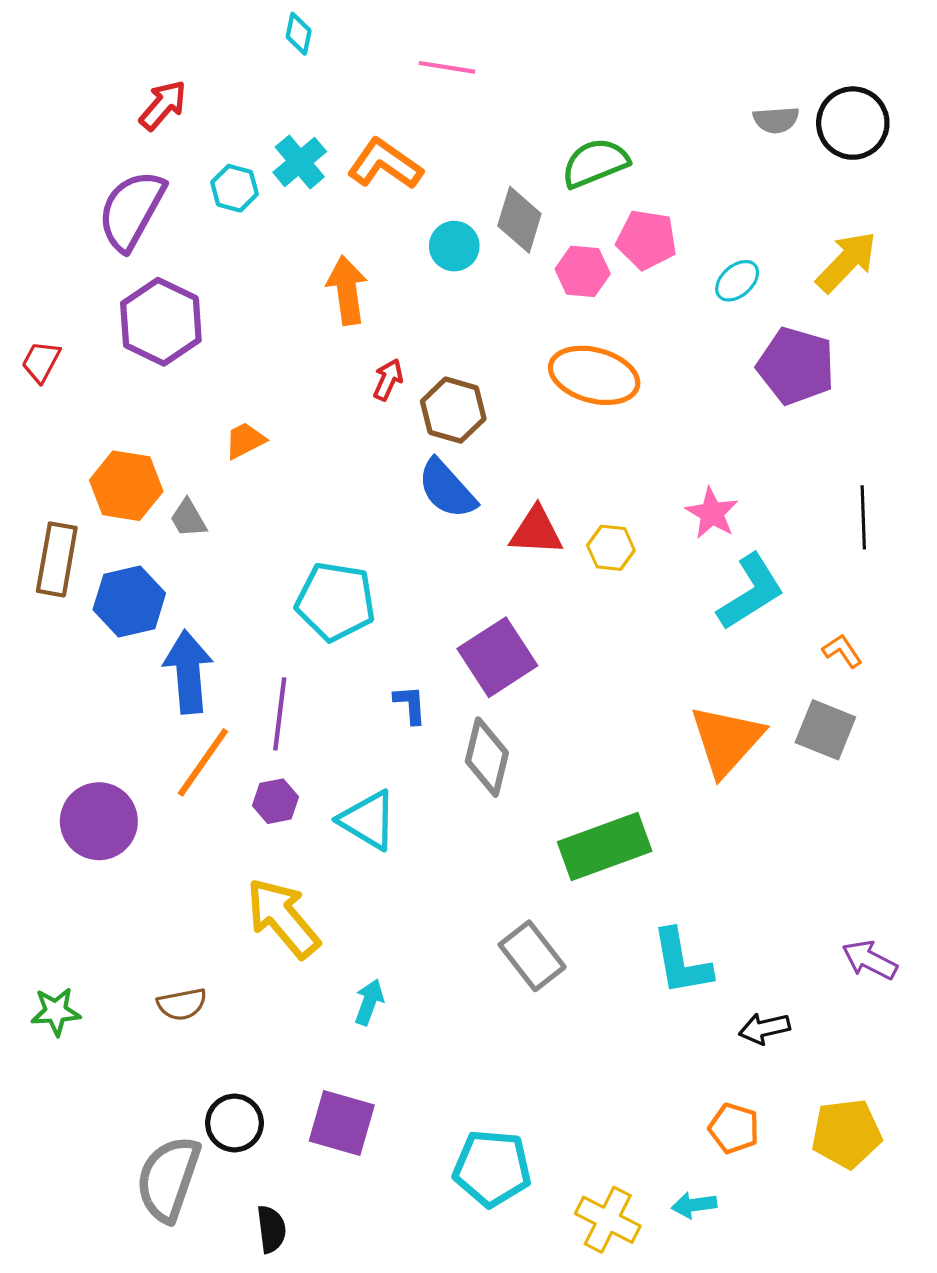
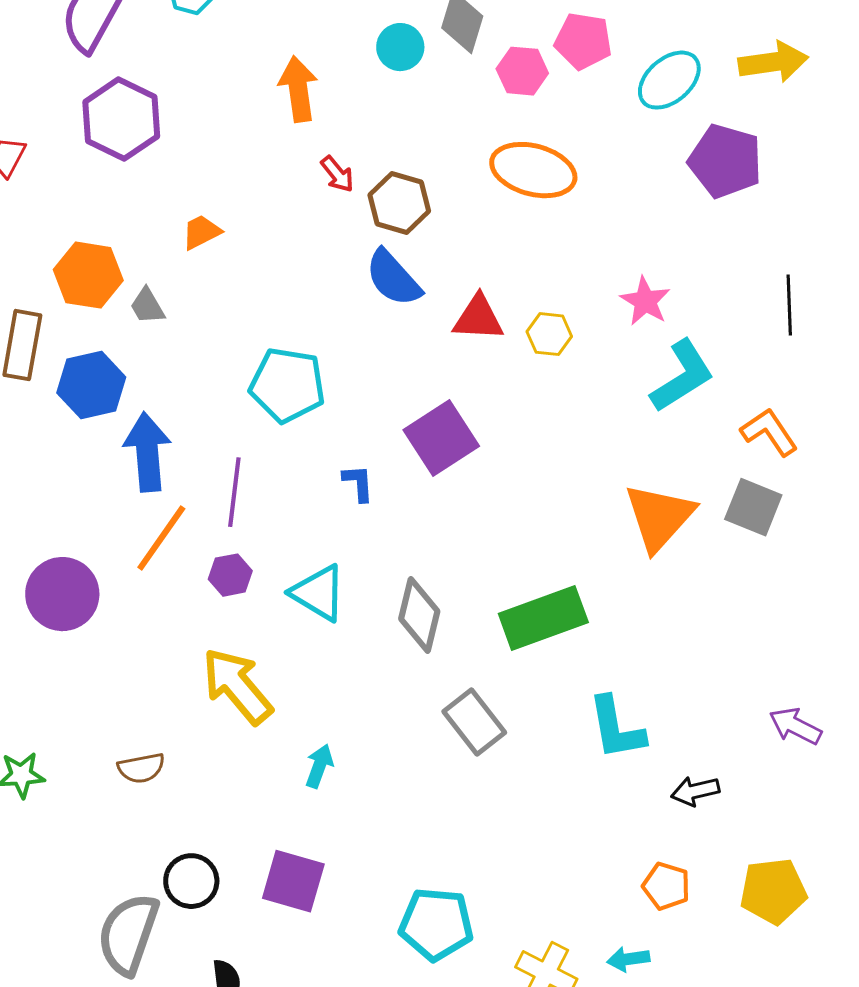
yellow arrow: (846, 262) -> (773, 62), turned 38
cyan ellipse: (737, 281) -> (669, 80), size x1.5
red arrow: (388, 380) -> (337, 174), turned 117
orange L-shape: (842, 651) -> (769, 432), size x1.5
gray diamond: (487, 757) -> (419, 615), moved

